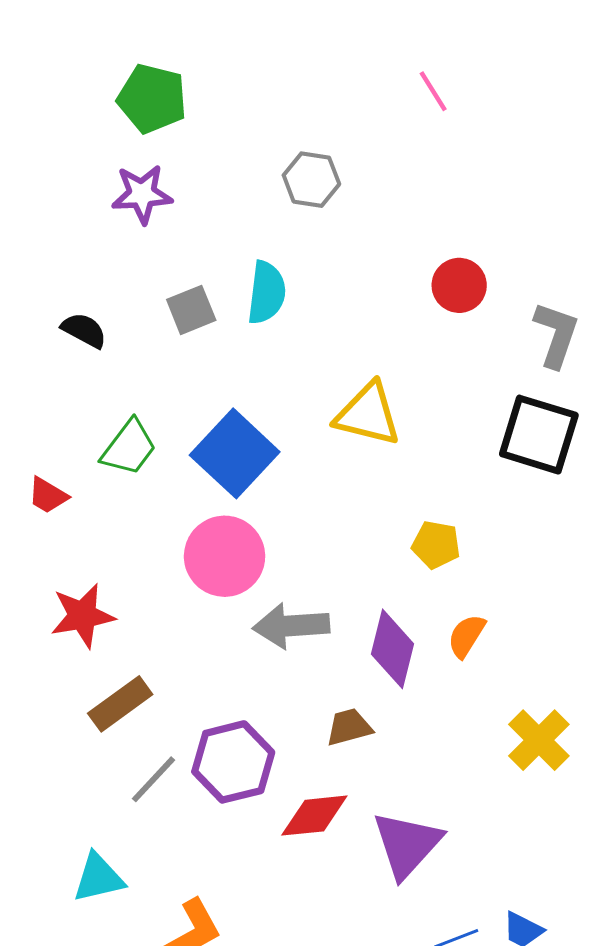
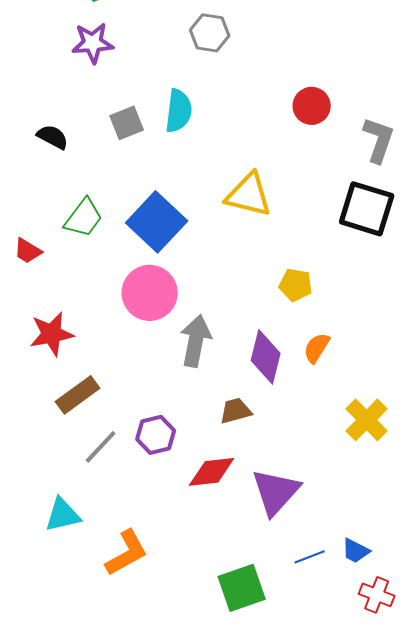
gray arrow: (291, 626) -> (196, 341), turned 105
purple hexagon: (233, 762) -> (156, 435), size x0.7

